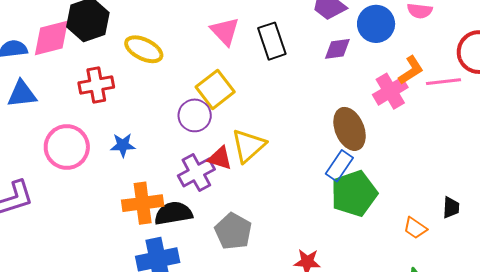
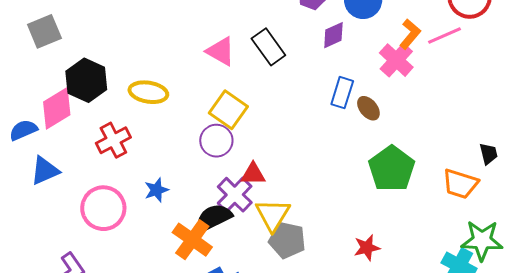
brown ellipse: (350, 129) -> (368, 108), size x0.6
yellow triangle: (248, 146) -> (273, 215), moved
blue rectangle: (339, 166) -> (342, 93), moved
orange cross: (143, 203) -> (192, 240), turned -30
black semicircle: (173, 213) -> (214, 218), moved
orange trapezoid: (415, 228) -> (460, 184), size x1.5

